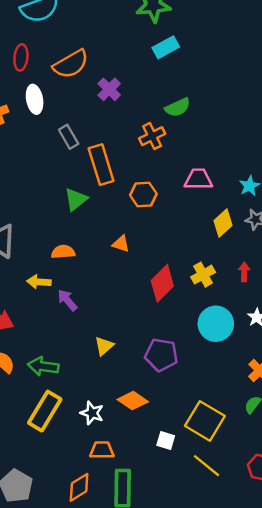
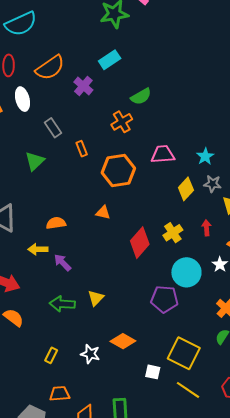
cyan rectangle: (166, 47) -> (110, 60), moved
orange rectangle: (101, 165) -> (82, 149), size x0.5
orange hexagon: (143, 195) -> (118, 171), size x1.5
green triangle: (76, 199) -> (35, 161), moved
purple pentagon: (161, 355) -> (164, 299), moved
green arrow: (43, 366) -> (62, 304), moved
yellow rectangle: (45, 411) -> (51, 355), size x0.5
orange trapezoid: (102, 450) -> (60, 394), moved

